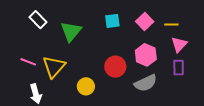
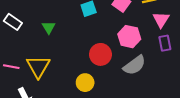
green triangle: (71, 31) -> (49, 27), size x0.6
yellow circle: (86, 86) -> (85, 83), moved

